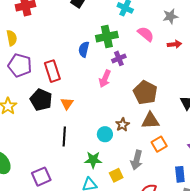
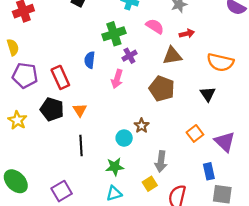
blue semicircle: (84, 49) -> (90, 60), moved
brown triangle: (150, 121) -> (172, 56), moved
orange square: (159, 144) -> (195, 133), moved
yellow square: (116, 175) -> (150, 184), moved

